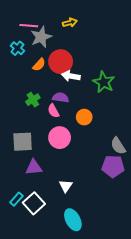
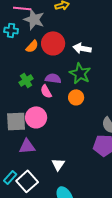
gray star: (41, 37) -> (34, 19), turned -30
cyan cross: (17, 48) -> (11, 30), turned -32
white arrow: (71, 76) -> (82, 48), moved
green star: (104, 82) -> (80, 73), moved
pink circle: (60, 138) -> (36, 117), moved

